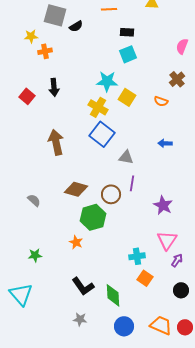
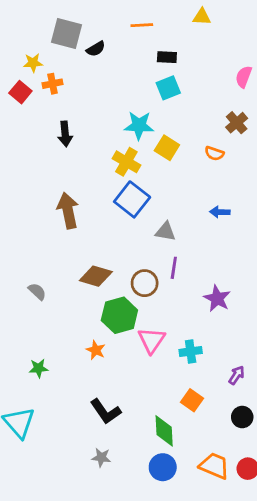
red square: (27, 96) -> (20, 92), moved
pink triangle: (167, 240) -> (152, 340), moved
cyan cross: (137, 256) -> (191, 351), moved
green diamond: (113, 295) -> (164, 431), moved

